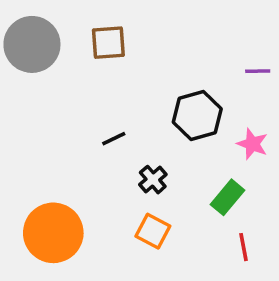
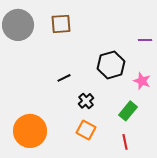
red line: (243, 247) -> (125, 142), moved

